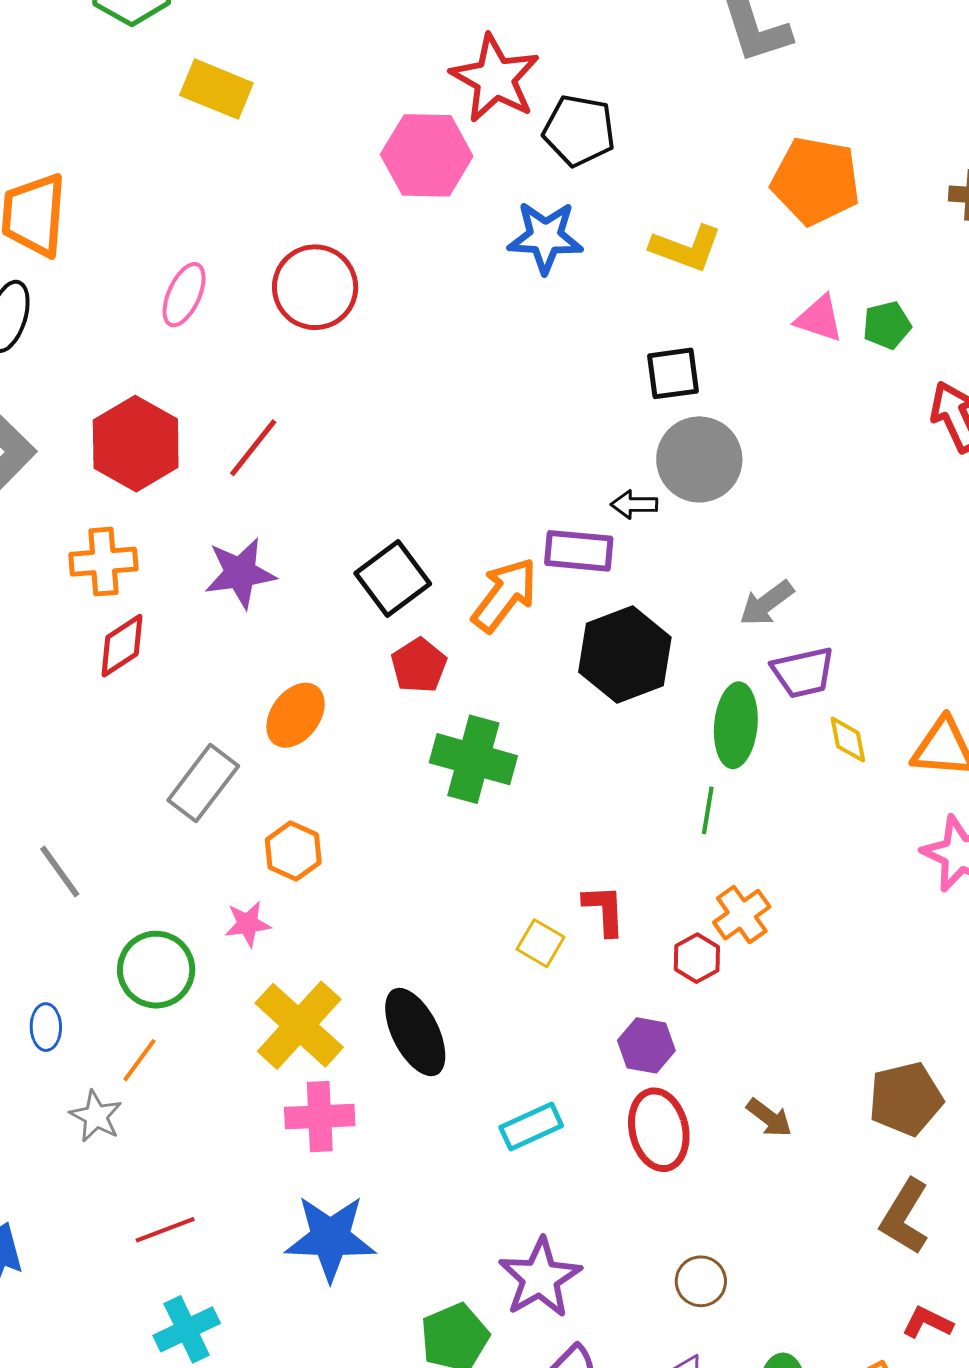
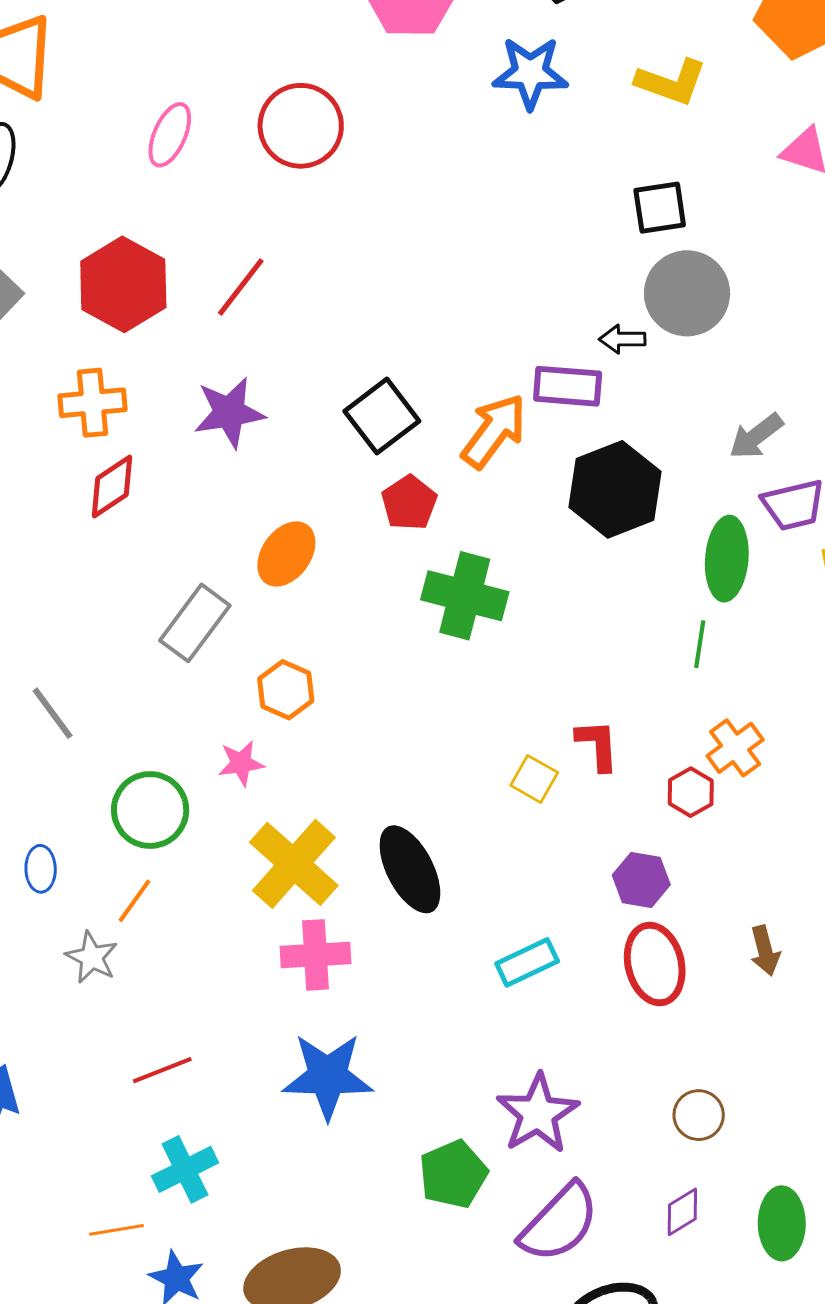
brown arrow: (769, 1118) -> (765, 951), turned 39

